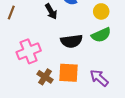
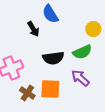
yellow circle: (101, 11) -> (93, 29), moved
purple arrow: (99, 78) -> (80, 78), moved

